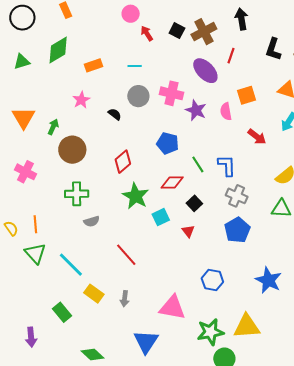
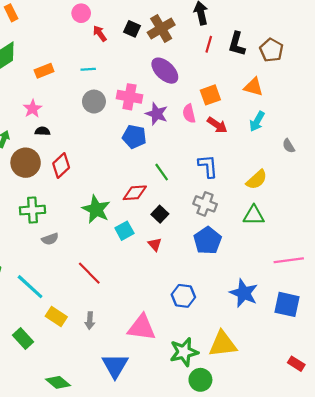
red line: (231, 56) -> (209, 44), moved
black semicircle: (115, 114) -> (42, 131), moved, turned -32
red arrow: (257, 137) -> (217, 125), moved
blue pentagon: (168, 143) -> (134, 137), moved
red diamond: (123, 162) -> (61, 166), moved
blue L-shape: (227, 166) -> (208, 166), moved

